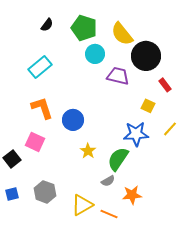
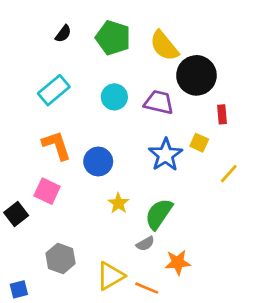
cyan circle: (95, 54) -> (114, 97), moved
red rectangle: (165, 85) -> (222, 114), turned 32
blue star: (136, 134) -> (166, 155), moved, turned -30
blue square: (12, 194) -> (19, 289), moved

